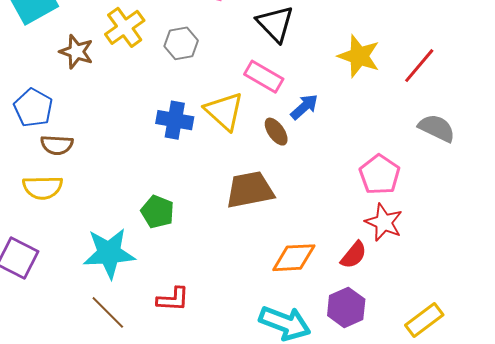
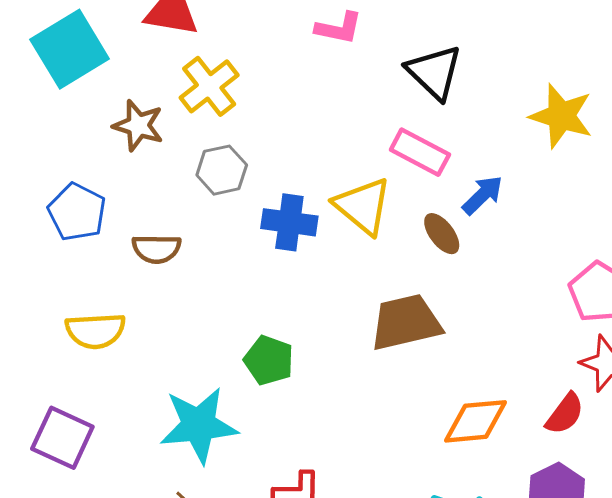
gray hexagon: (181, 43) -> (222, 170), moved
brown semicircle: (57, 145) -> (156, 249), moved

